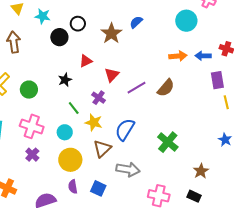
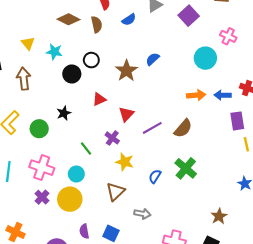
black star: (65, 80) -> (64, 113), moved
yellow star: (94, 122) -> (125, 162), moved
blue semicircle: (125, 129) -> (155, 176), moved, size x0.6
green cross: (168, 142) -> (186, 168), moved
yellow circle: (70, 160) -> (70, 199), moved
gray arrow: (128, 169) -> (142, 214), size x0.7

